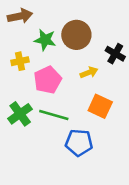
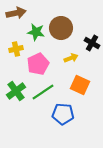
green line: (54, 115) -> (43, 92), turned -50

